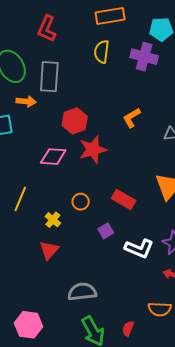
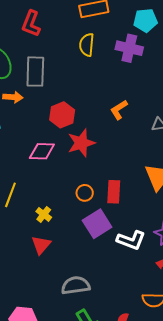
red rectangle: (124, 199) -> (114, 192), turned 65
orange circle: (81, 202) -> (85, 193), moved
purple square: (106, 231) -> (97, 224), size x1.8

